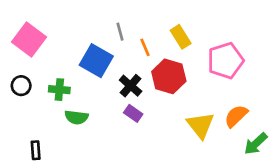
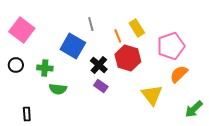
orange line: (145, 47) -> (118, 36), moved
orange semicircle: (236, 116) -> (179, 74), moved

